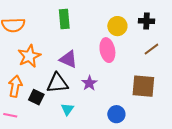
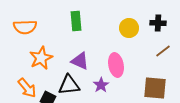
pink ellipse: (107, 50) -> (116, 65), moved
orange arrow: (15, 86) -> (27, 88), turned 130

